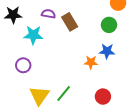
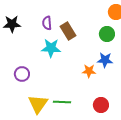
purple semicircle: (48, 14) -> (47, 23), turned -104
cyan star: (33, 35) -> (51, 48), moved
green line: (64, 94) -> (62, 102), turned 54

